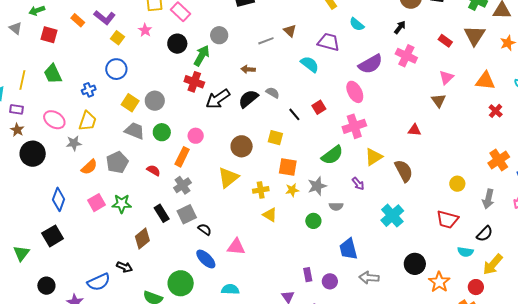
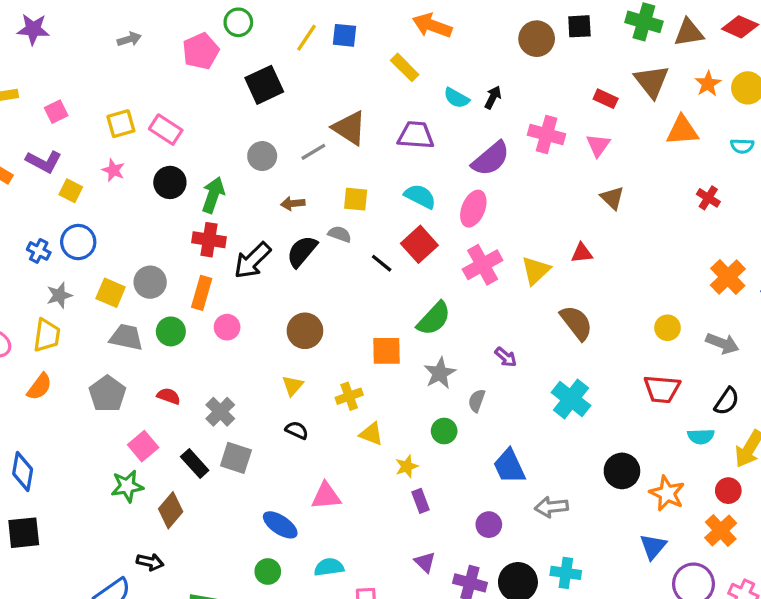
black arrow: (400, 27) -> (493, 97), moved
brown triangle: (290, 31) -> (349, 128), size x1.6
gray circle: (219, 35) -> (262, 156), moved
cyan semicircle: (310, 64) -> (420, 196), moved
pink triangle: (446, 77) -> (598, 145), moved
orange triangle: (485, 81) -> (682, 130), moved
blue cross: (89, 90) -> (39, 251), moved, turned -32
pink ellipse: (355, 92) -> (473, 209), turned 60
red square: (319, 107) -> (419, 244), size x1.5
yellow square: (275, 138) -> (356, 199), moved
gray star: (74, 143) -> (59, 295), moved
green semicircle: (332, 155) -> (434, 319), moved
orange rectangle: (182, 157) -> (202, 293), moved
yellow triangle: (374, 157) -> (536, 270), moved
orange semicircle: (89, 167) -> (39, 387), moved
yellow triangle: (228, 178) -> (293, 386), size x0.6
yellow star: (292, 190) -> (407, 466), moved
gray arrow: (488, 199) -> (722, 343), turned -72
pink square: (97, 203) -> (143, 446), moved
green star: (122, 204) -> (127, 486), moved
gray semicircle: (336, 206) -> (477, 401), turned 120
gray square: (187, 214) -> (236, 458), turned -36
black semicircle: (205, 229) -> (297, 430), moved
black square: (53, 236) -> (24, 533), turned 35
purple rectangle: (308, 275) -> (421, 501), moved
green circle: (181, 283) -> (268, 571), moved, size x0.6

